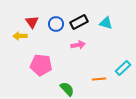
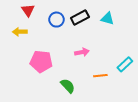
red triangle: (32, 22) -> (28, 10), moved
pink arrow: (78, 45) -> (82, 52), moved

